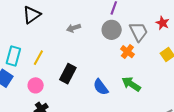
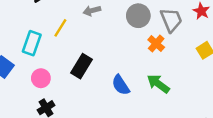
cyan rectangle: (13, 56) -> (32, 43), moved
yellow line: (38, 58) -> (60, 28), moved

